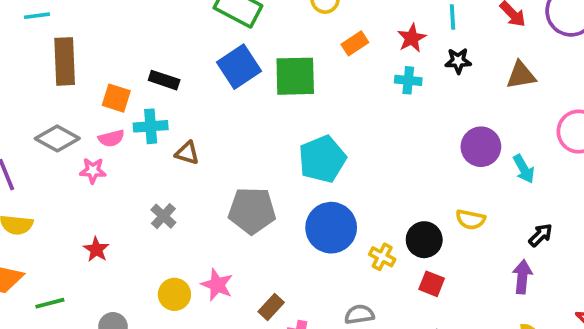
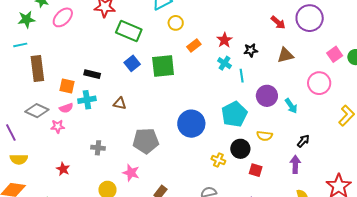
cyan line: (453, 17) -> (242, 76), moved
blue square: (239, 67) -> (132, 63), size x0.7
cyan cross: (408, 80) -> (225, 63), turned 32
brown triangle: (187, 153) -> (120, 104), moved
cyan pentagon: (322, 159) -> (234, 114), moved
gray cross: (163, 216) -> (98, 148), turned -32
blue circle: (331, 228) -> (191, 124), moved
red square: (432, 284) -> (256, 170), moved
pink star: (217, 285) -> (131, 173), moved

